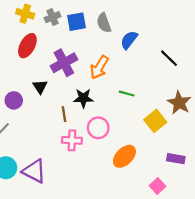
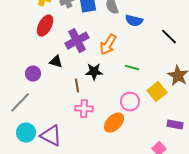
blue semicircle: (129, 40) -> (134, 21), turned -114
black triangle: (40, 87) -> (56, 62), turned -40
pink circle: (98, 128) -> (130, 102), moved
orange ellipse: (124, 156) -> (114, 123), moved

